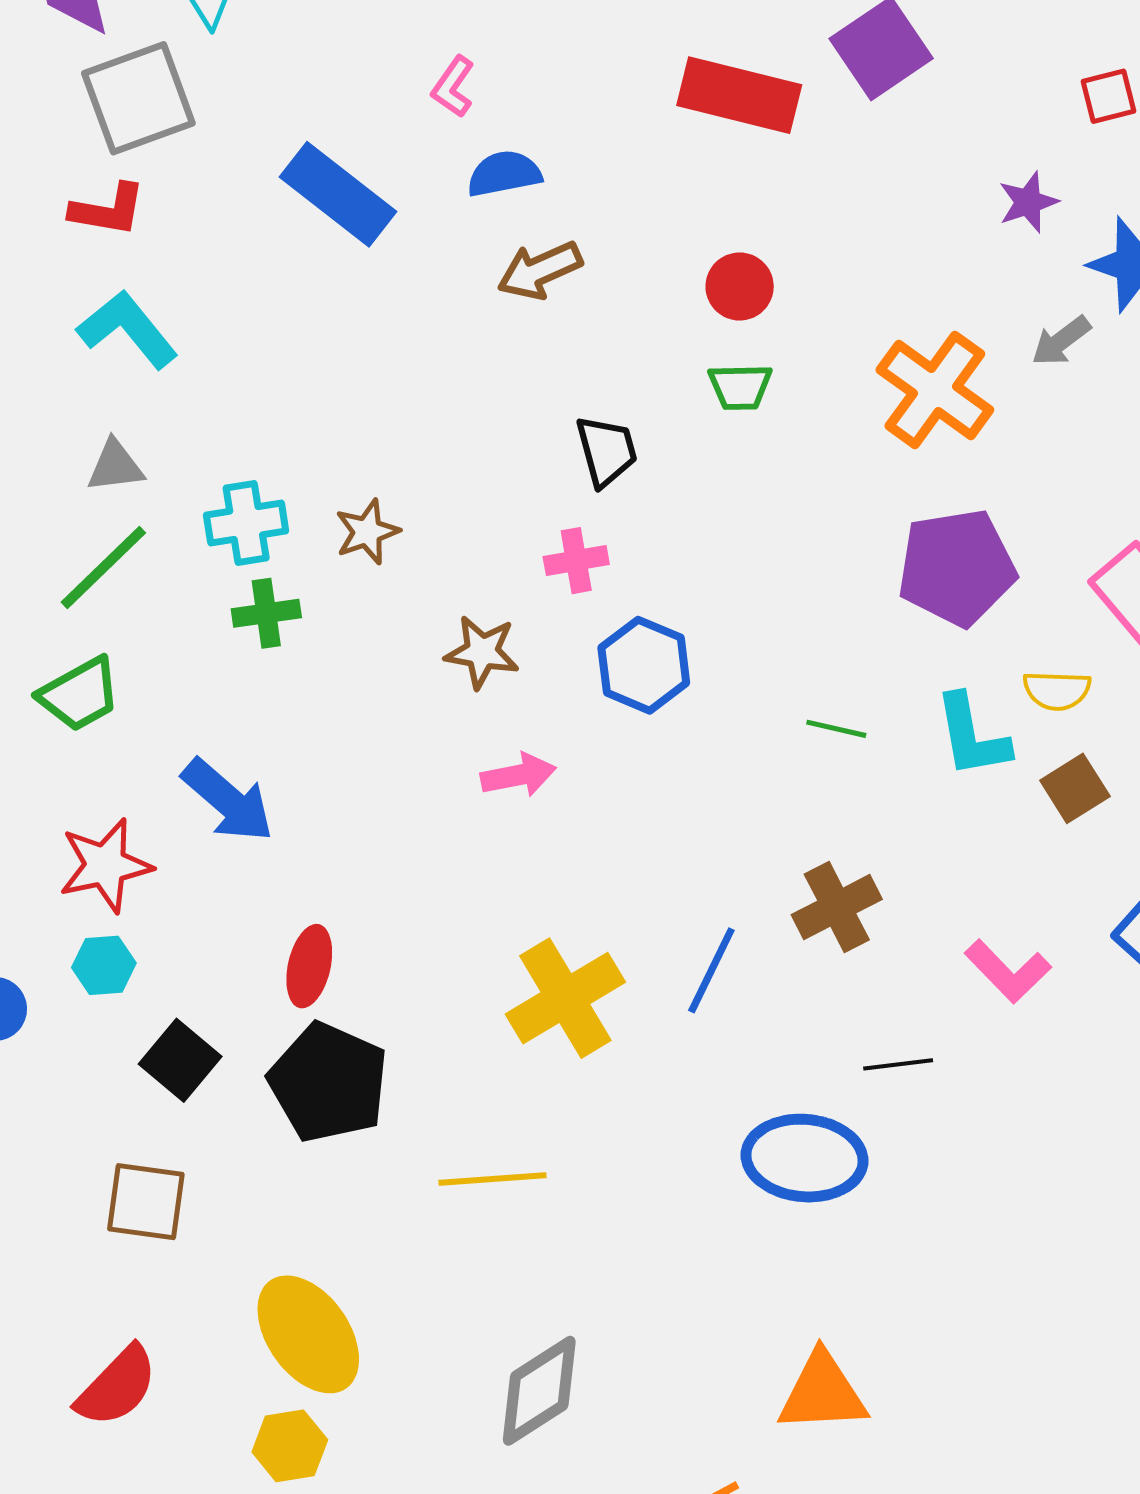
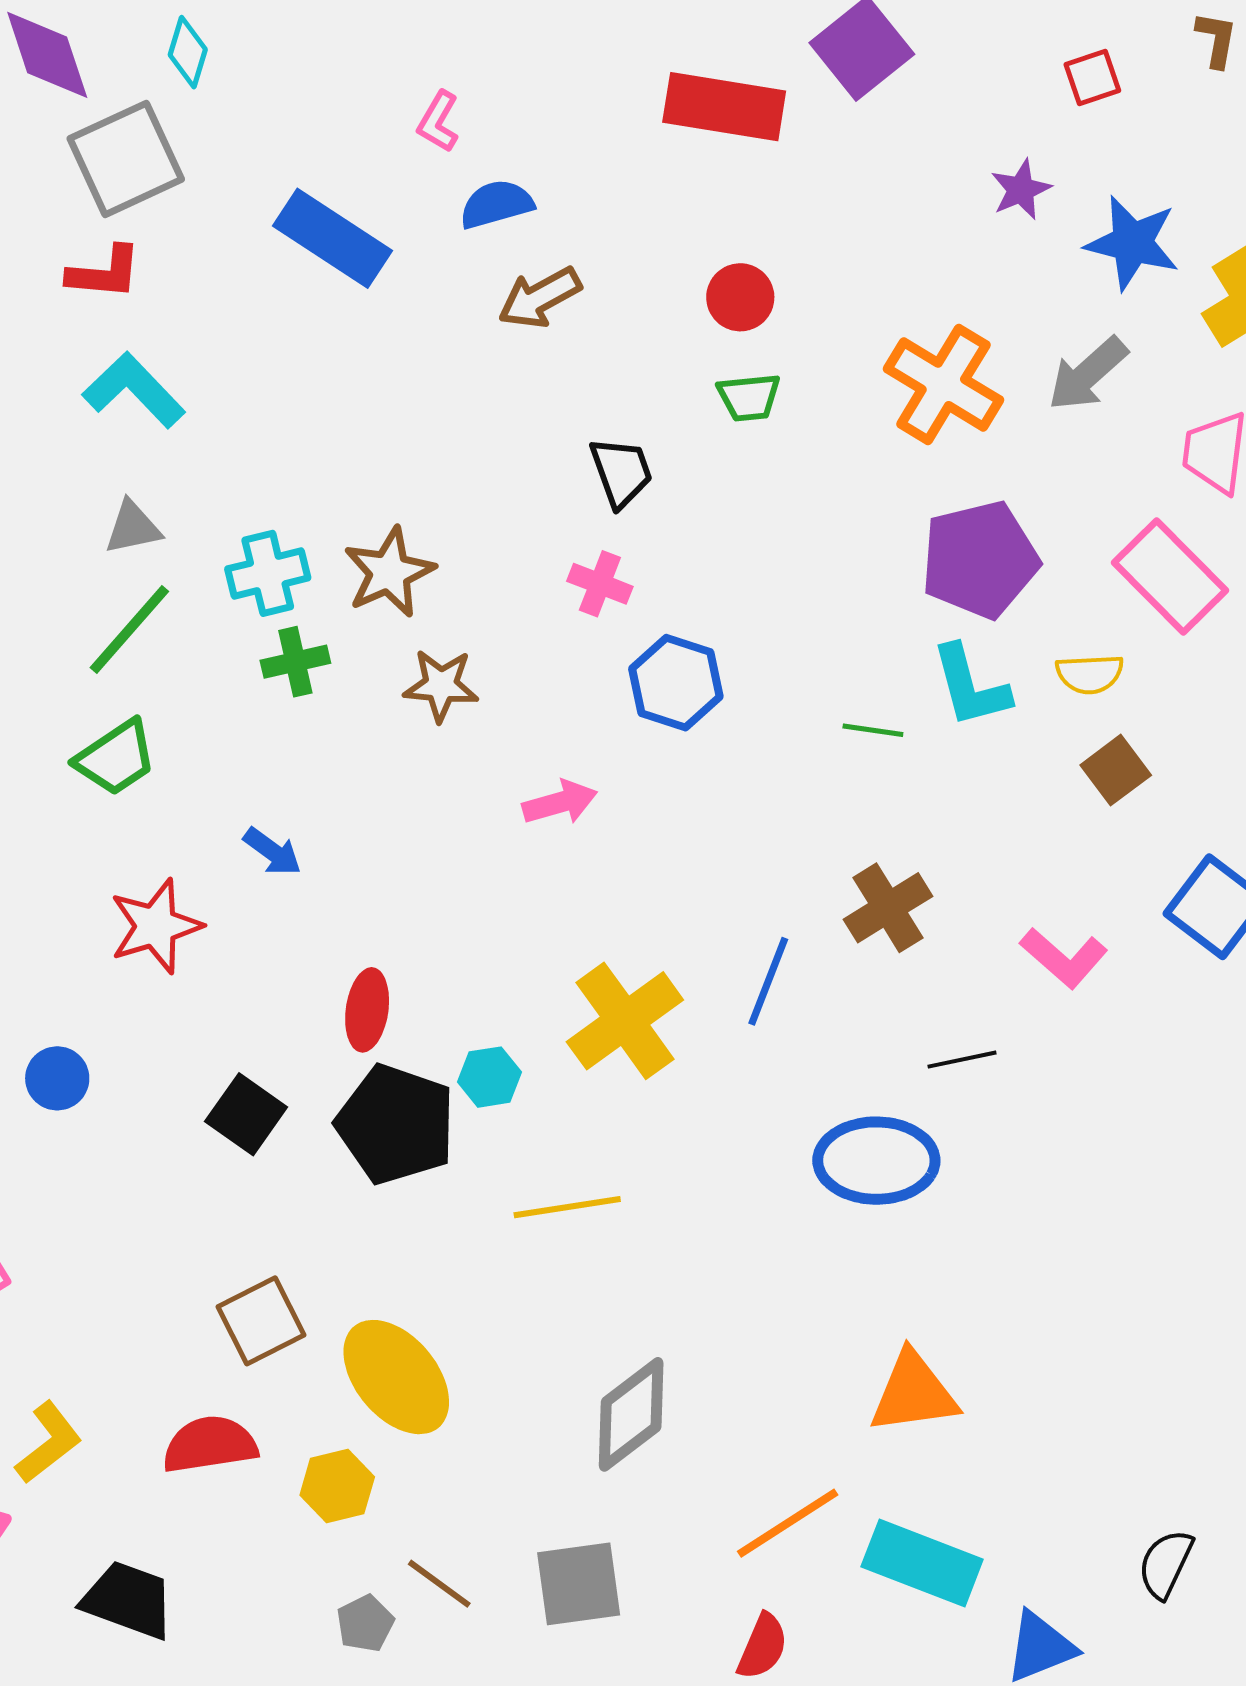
gray arrow: (1061, 341) -> (1088, 374), moved, size x1.4
brown star: (367, 532) -> (389, 572), size x1.4
pink cross: (576, 561) -> (600, 584), turned 36
brown star: (482, 652) -> (441, 685), moved
cyan L-shape: (972, 736) -> (970, 686), moved
blue arrow: (228, 801) -> (272, 852), size x0.6
cyan hexagon: (104, 965) -> (489, 1077), moved
brown square: (146, 1202) -> (261, 1321), moved, turned -30
red semicircle: (117, 1386) -> (210, 1445), turned -138
yellow hexagon: (290, 1446) -> (337, 1486), moved

